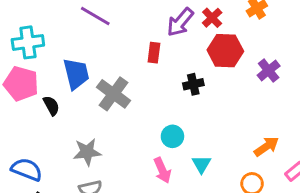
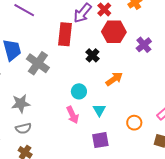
red rectangle: (154, 53) -> (65, 34), size x1.6
black cross: (193, 84) -> (92, 55), turned -32
orange arrow: (266, 147) -> (114, 79), moved

